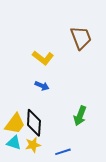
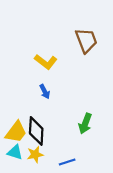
blue arrow: (42, 86) -> (45, 92), turned 40

